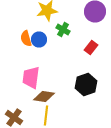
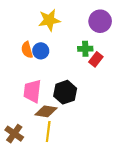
green cross: (63, 30) -> (85, 49), moved, turned -32
black hexagon: (86, 84) -> (65, 92), moved

